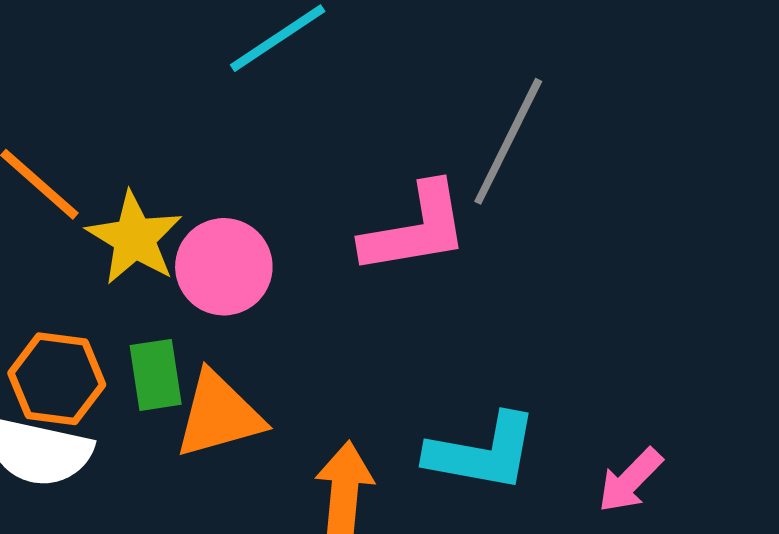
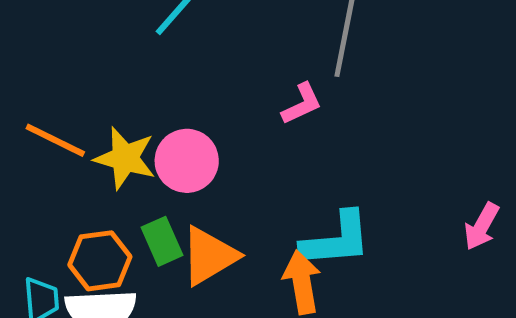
pink L-shape: (415, 229) -> (302, 104), size x0.6
cyan L-shape: (482, 452) -> (336, 240), moved

